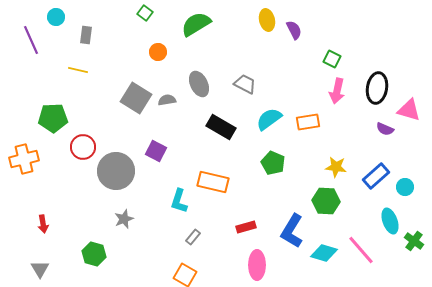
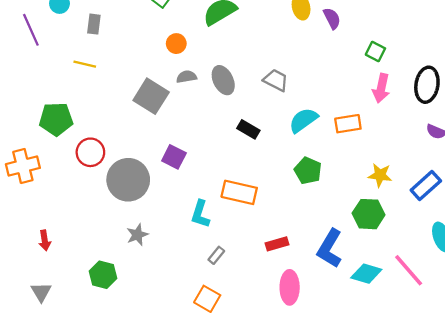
gray semicircle: (167, 100) -> (187, 77), moved
black rectangle: (221, 127) -> (248, 129), size x0.7

